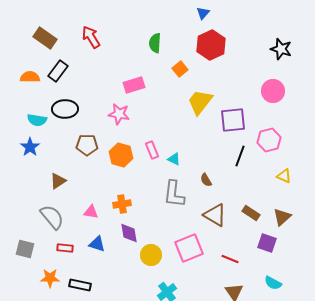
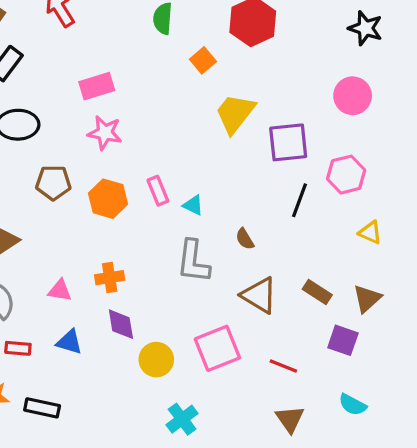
pink rectangle: (134, 85) -> (97, 86), moved

